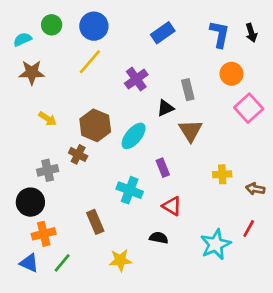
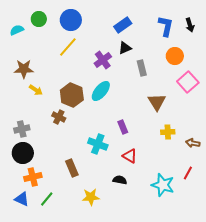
brown star: (32, 72) -> (24, 69), moved
black triangle: (165, 108) -> (125, 48), moved
brown triangle: (190, 131) -> (157, 102), moved
cyan ellipse: (134, 136) -> (101, 91), moved
gray cross: (48, 170) -> (22, 129), moved
cyan star: (216, 244) -> (163, 185), turned -30

